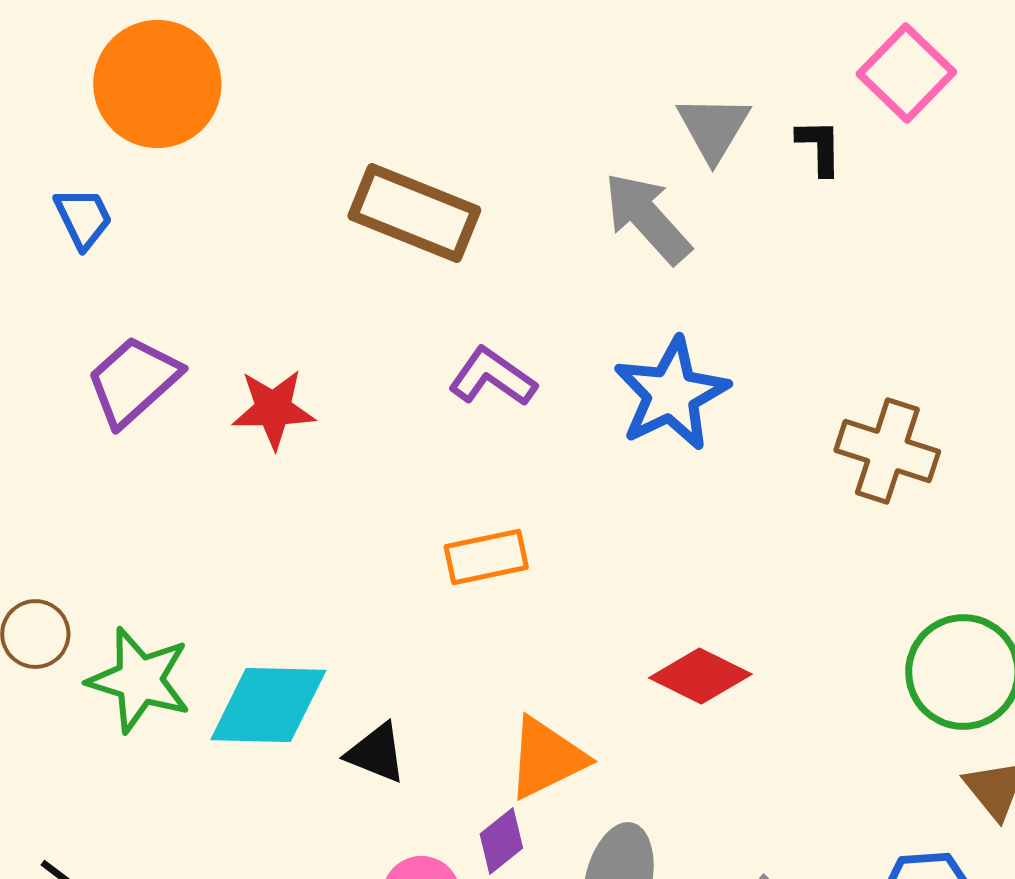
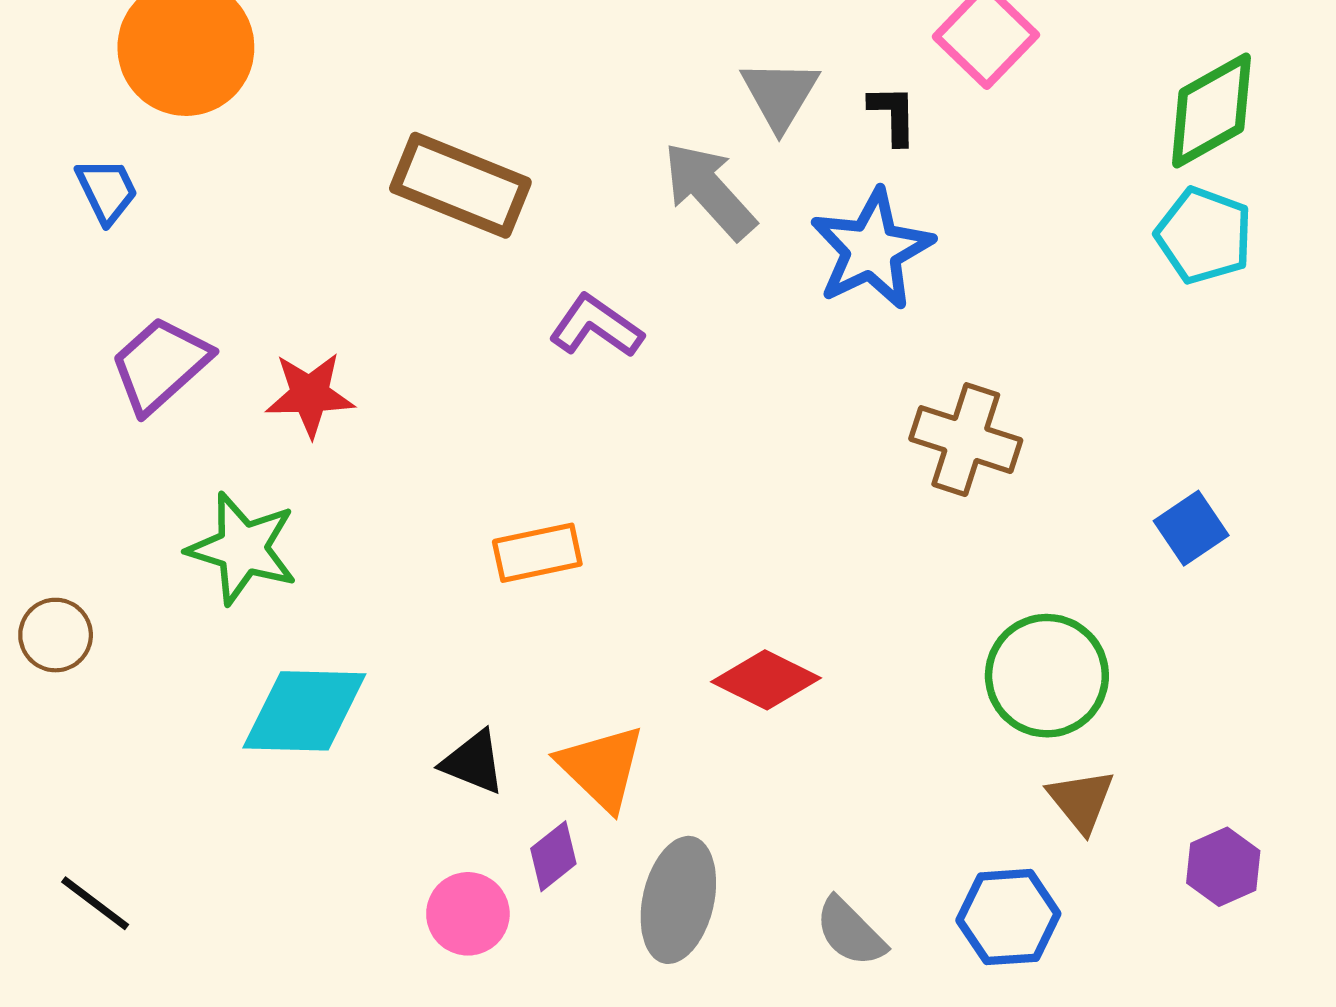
purple L-shape: (492, 377) -> (596, 326), moved
blue star: (671, 394) -> (872, 249), moved
green star: (139, 680) -> (243, 548), moved
black triangle: (376, 753) -> (473, 762), moved
orange triangle: (546, 758) -> (601, 767), turned -50

